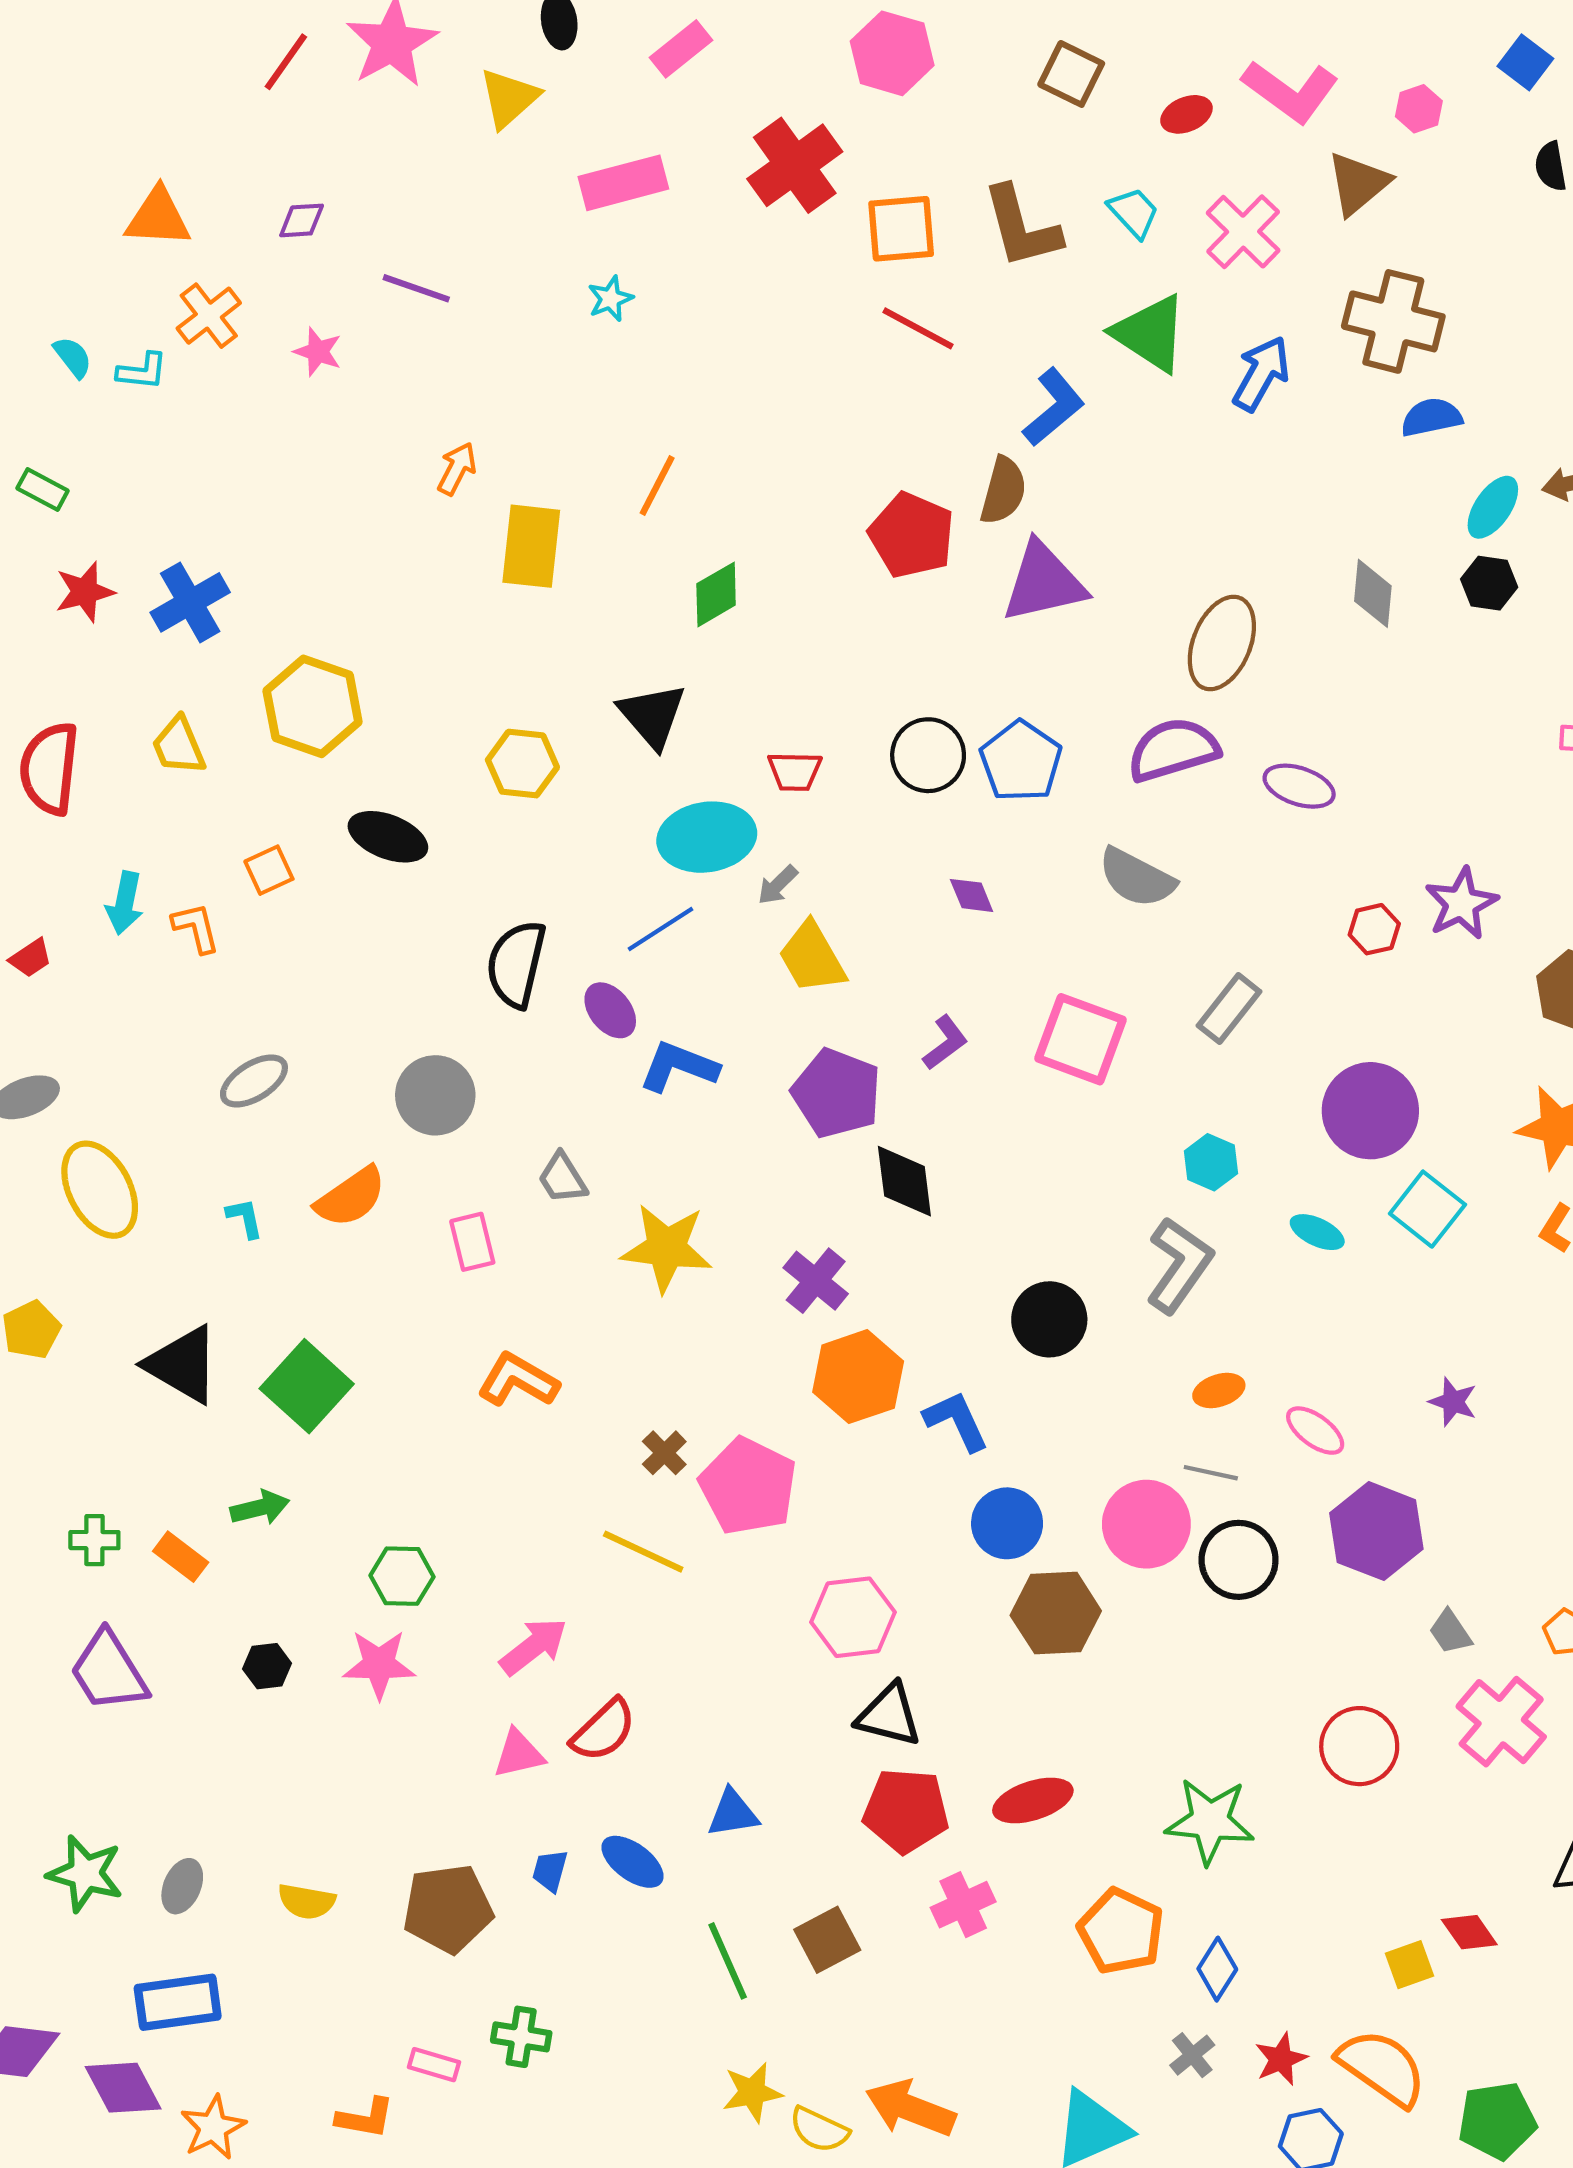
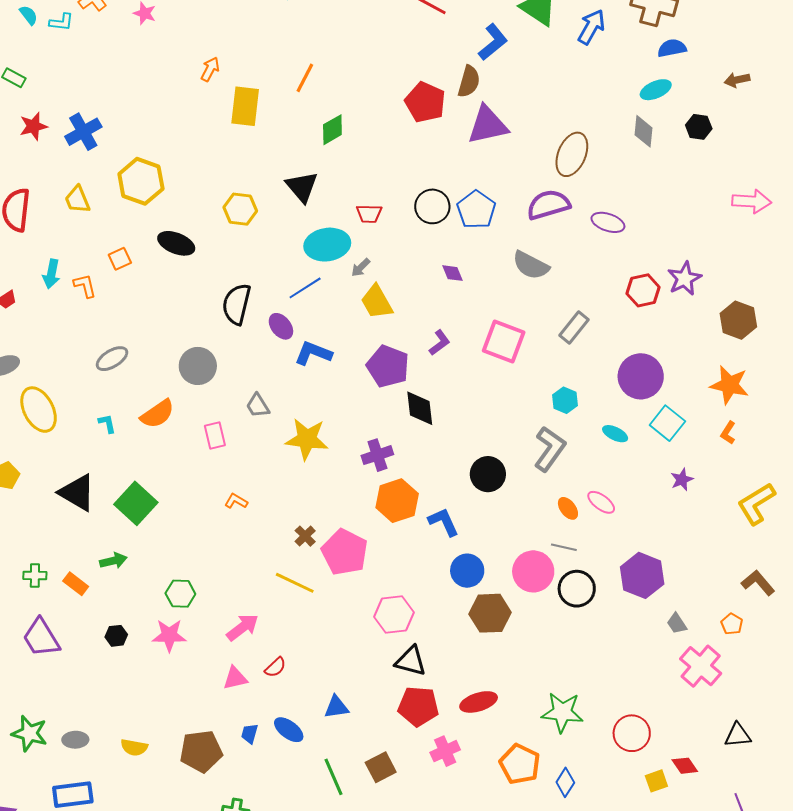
cyan ellipse: (1493, 507) -> (656, 90), moved, turned 32
red hexagon: (1374, 929) -> (643, 290), size x1.4
purple cross: (816, 1281) -> (377, 455), turned 32
orange L-shape: (518, 1380) -> (236, 501), size x0.6
orange ellipse: (1219, 1391) -> (568, 508), turned 70
purple star: (1453, 1402) -> (682, 480), moved, turned 30
pink ellipse: (1315, 1431) -> (601, 502), moved
red semicircle: (604, 1730) -> (275, 667), size x0.7
red circle: (1359, 1746) -> (632, 733), moved
gray ellipse: (182, 1886) -> (75, 740), turned 65

